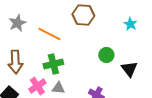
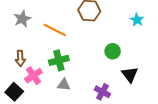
brown arrow: (15, 62) -> (20, 58), size x0.7
black triangle: (129, 69) -> (130, 75), moved
pink cross: (37, 86) -> (33, 76), moved

